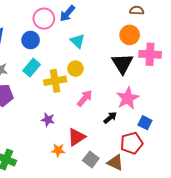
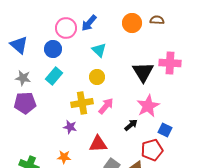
orange circle: (130, 35) -> (132, 23), moved
yellow cross: (55, 81) -> (82, 103), moved
red triangle: (77, 137) -> (98, 144), turned 30
orange star: (58, 150) -> (64, 157), moved

